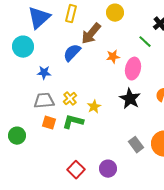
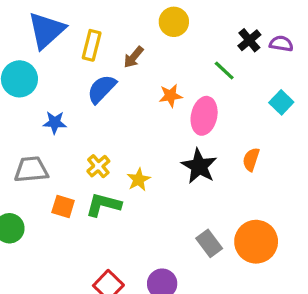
yellow rectangle: (71, 14) -> (92, 45), moved
brown arrow: (91, 34) -> (134, 57), size x0.6
gray trapezoid: (44, 101) -> (31, 170), moved

